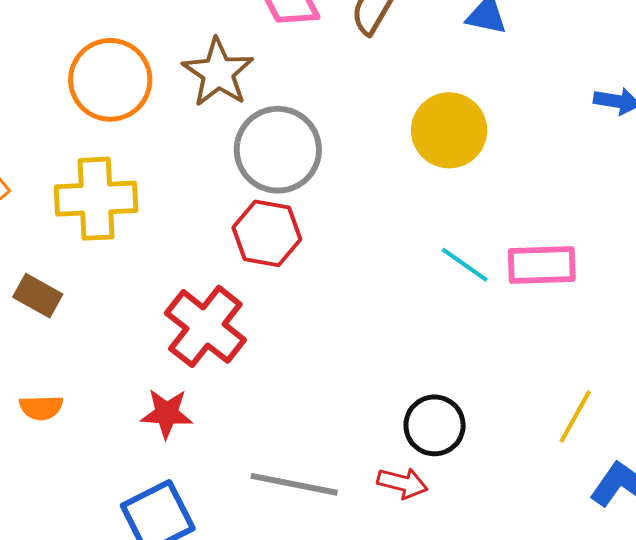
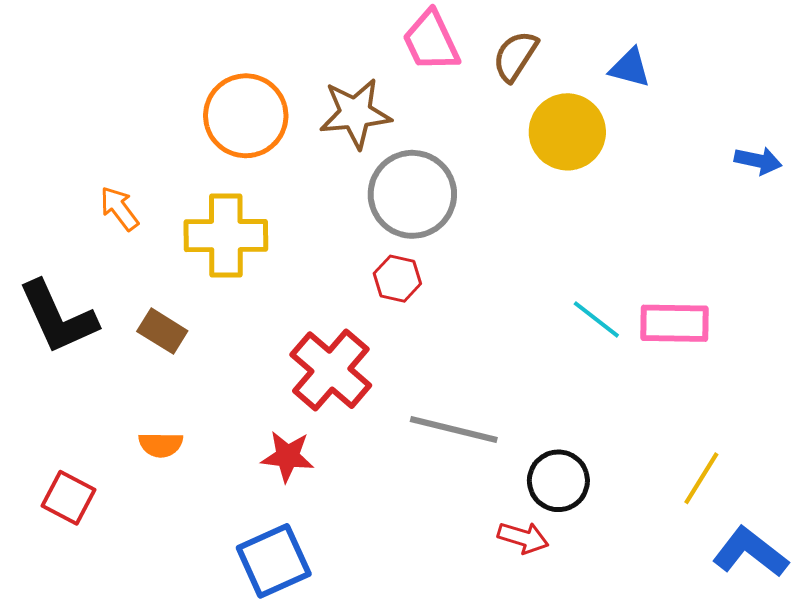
brown star: (218, 73) -> (355, 113), turned 30
yellow circle: (449, 130) -> (567, 132), moved
red hexagon: (267, 233) -> (397, 279), size x0.7
gray line: (294, 484) -> (454, 429), moved

